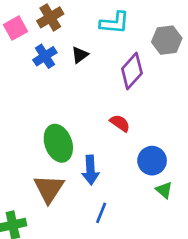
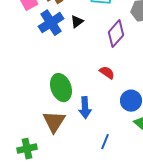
blue cross: (45, 56) -> (51, 23), size x1.4
blue line: (101, 213) -> (105, 142), moved

